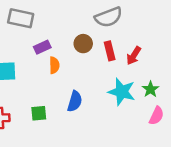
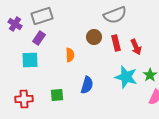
gray rectangle: (21, 18) -> (42, 16), turned -30
purple rectangle: (42, 47) -> (39, 38), moved, turned -32
red arrow: (134, 56) -> (136, 47), turned -56

